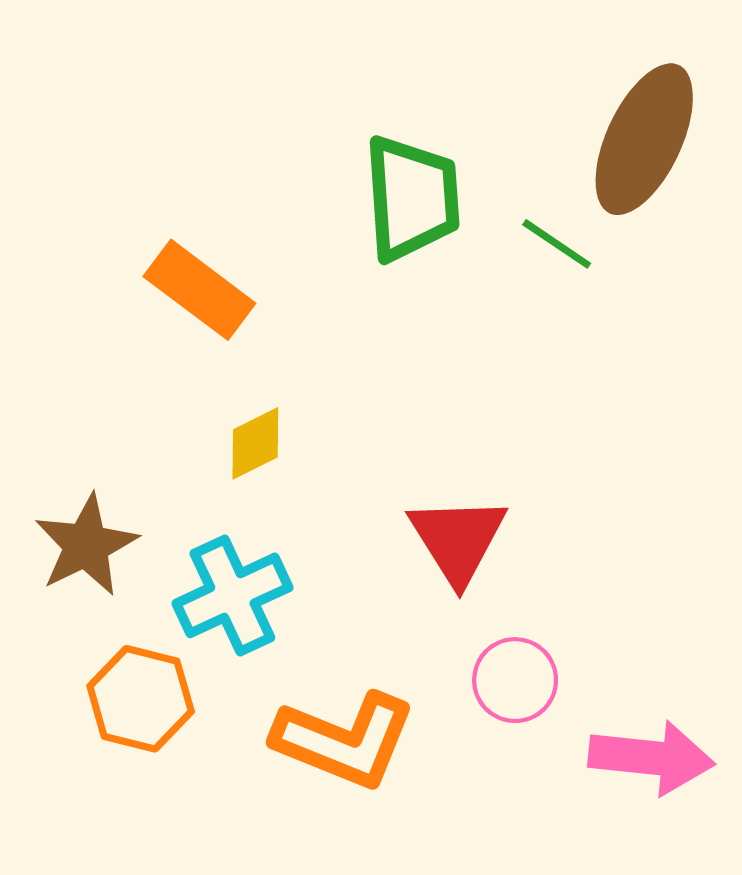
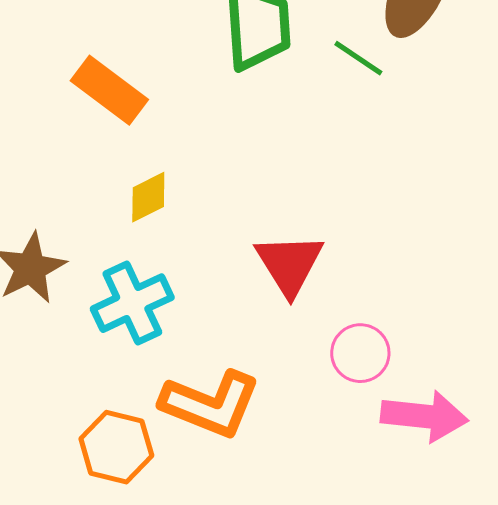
pink circle: (515, 680) -> (360, 353), moved
orange hexagon: (141, 699) -> (116, 447), moved

